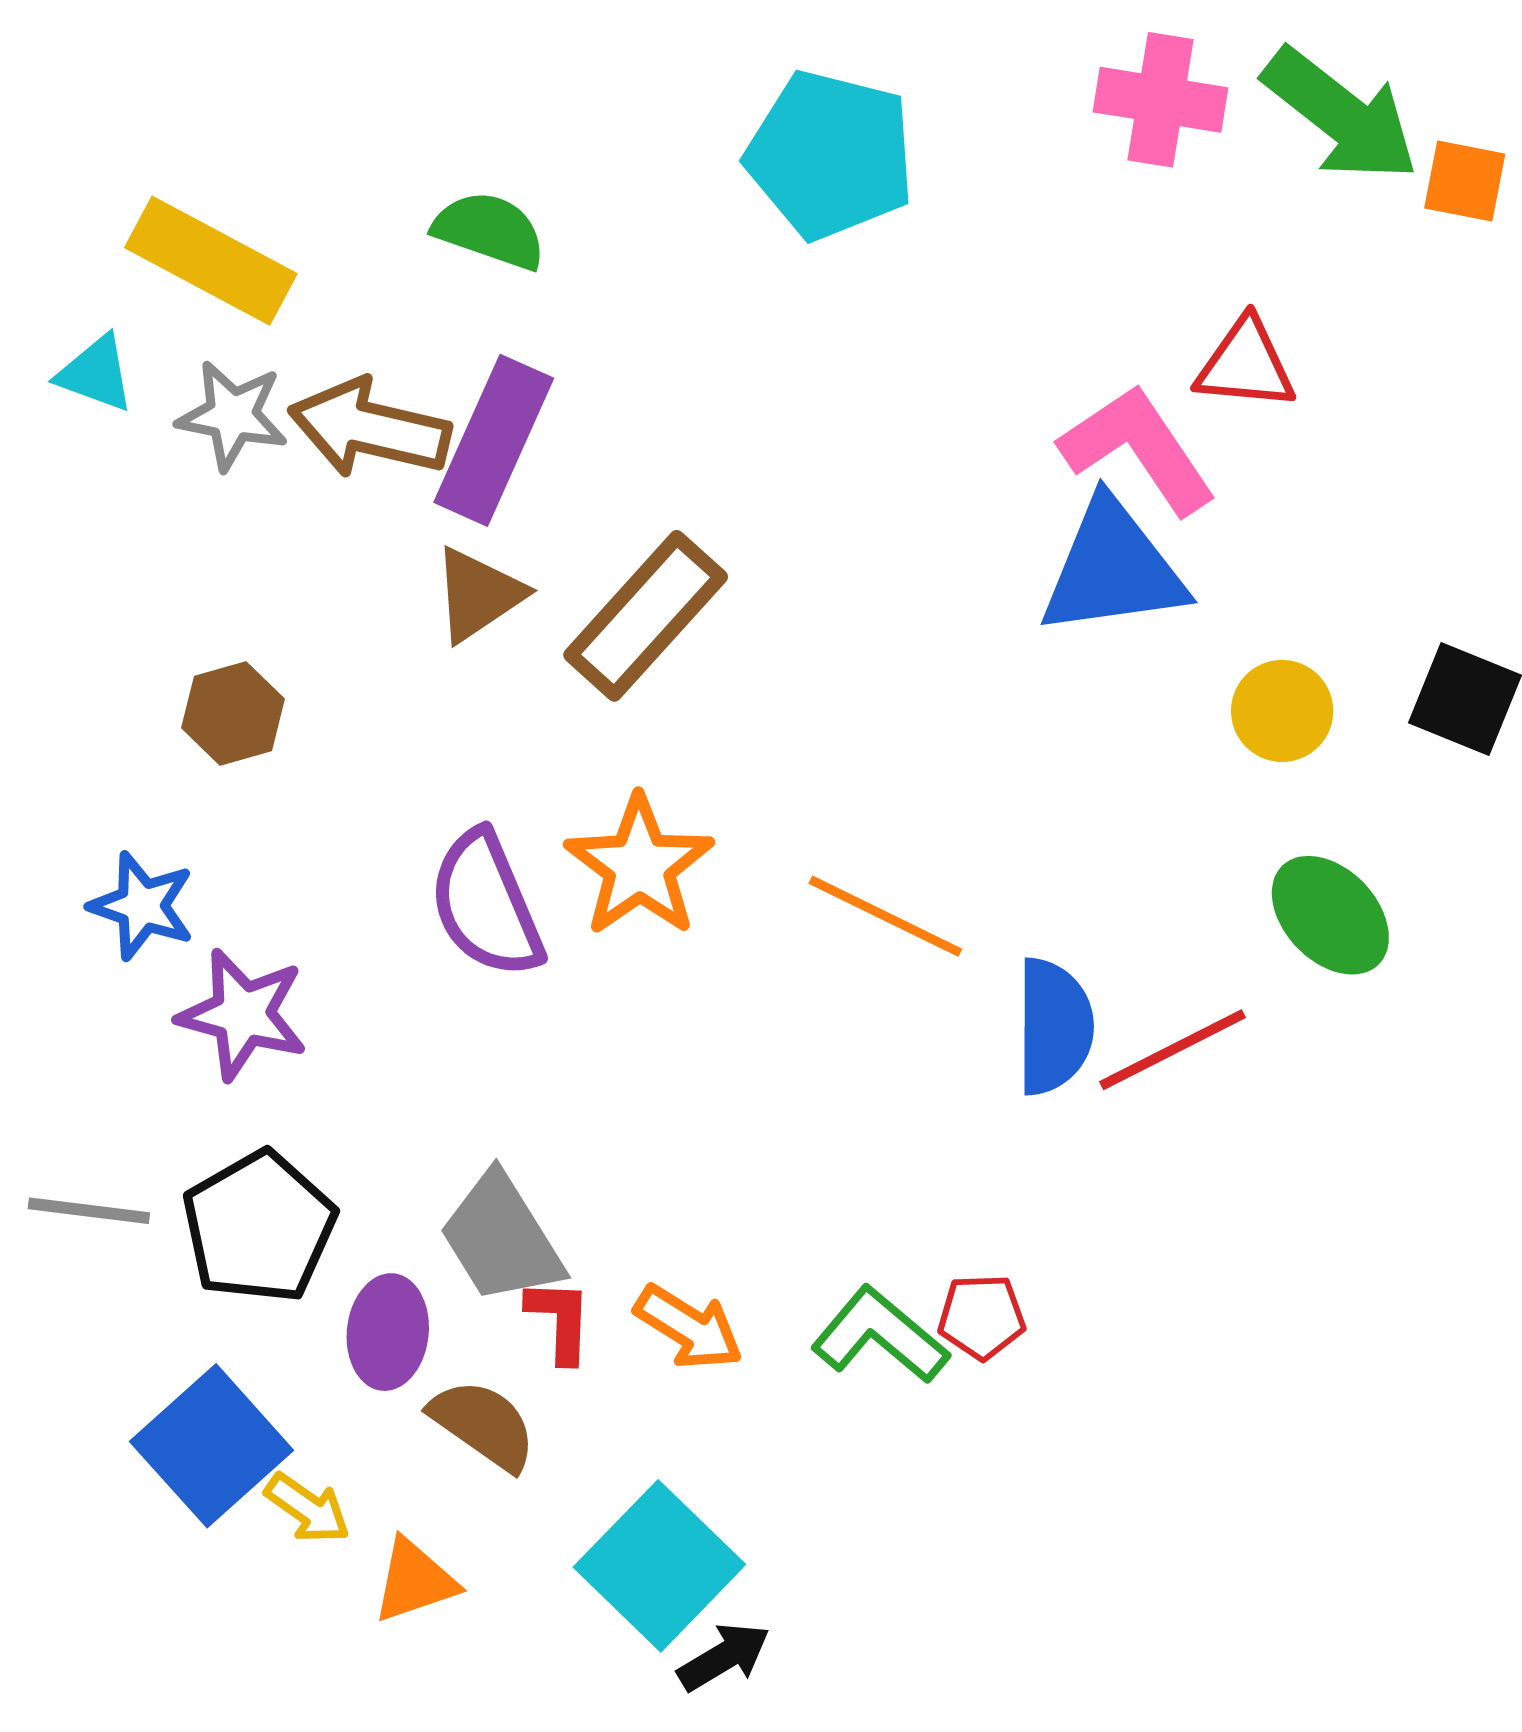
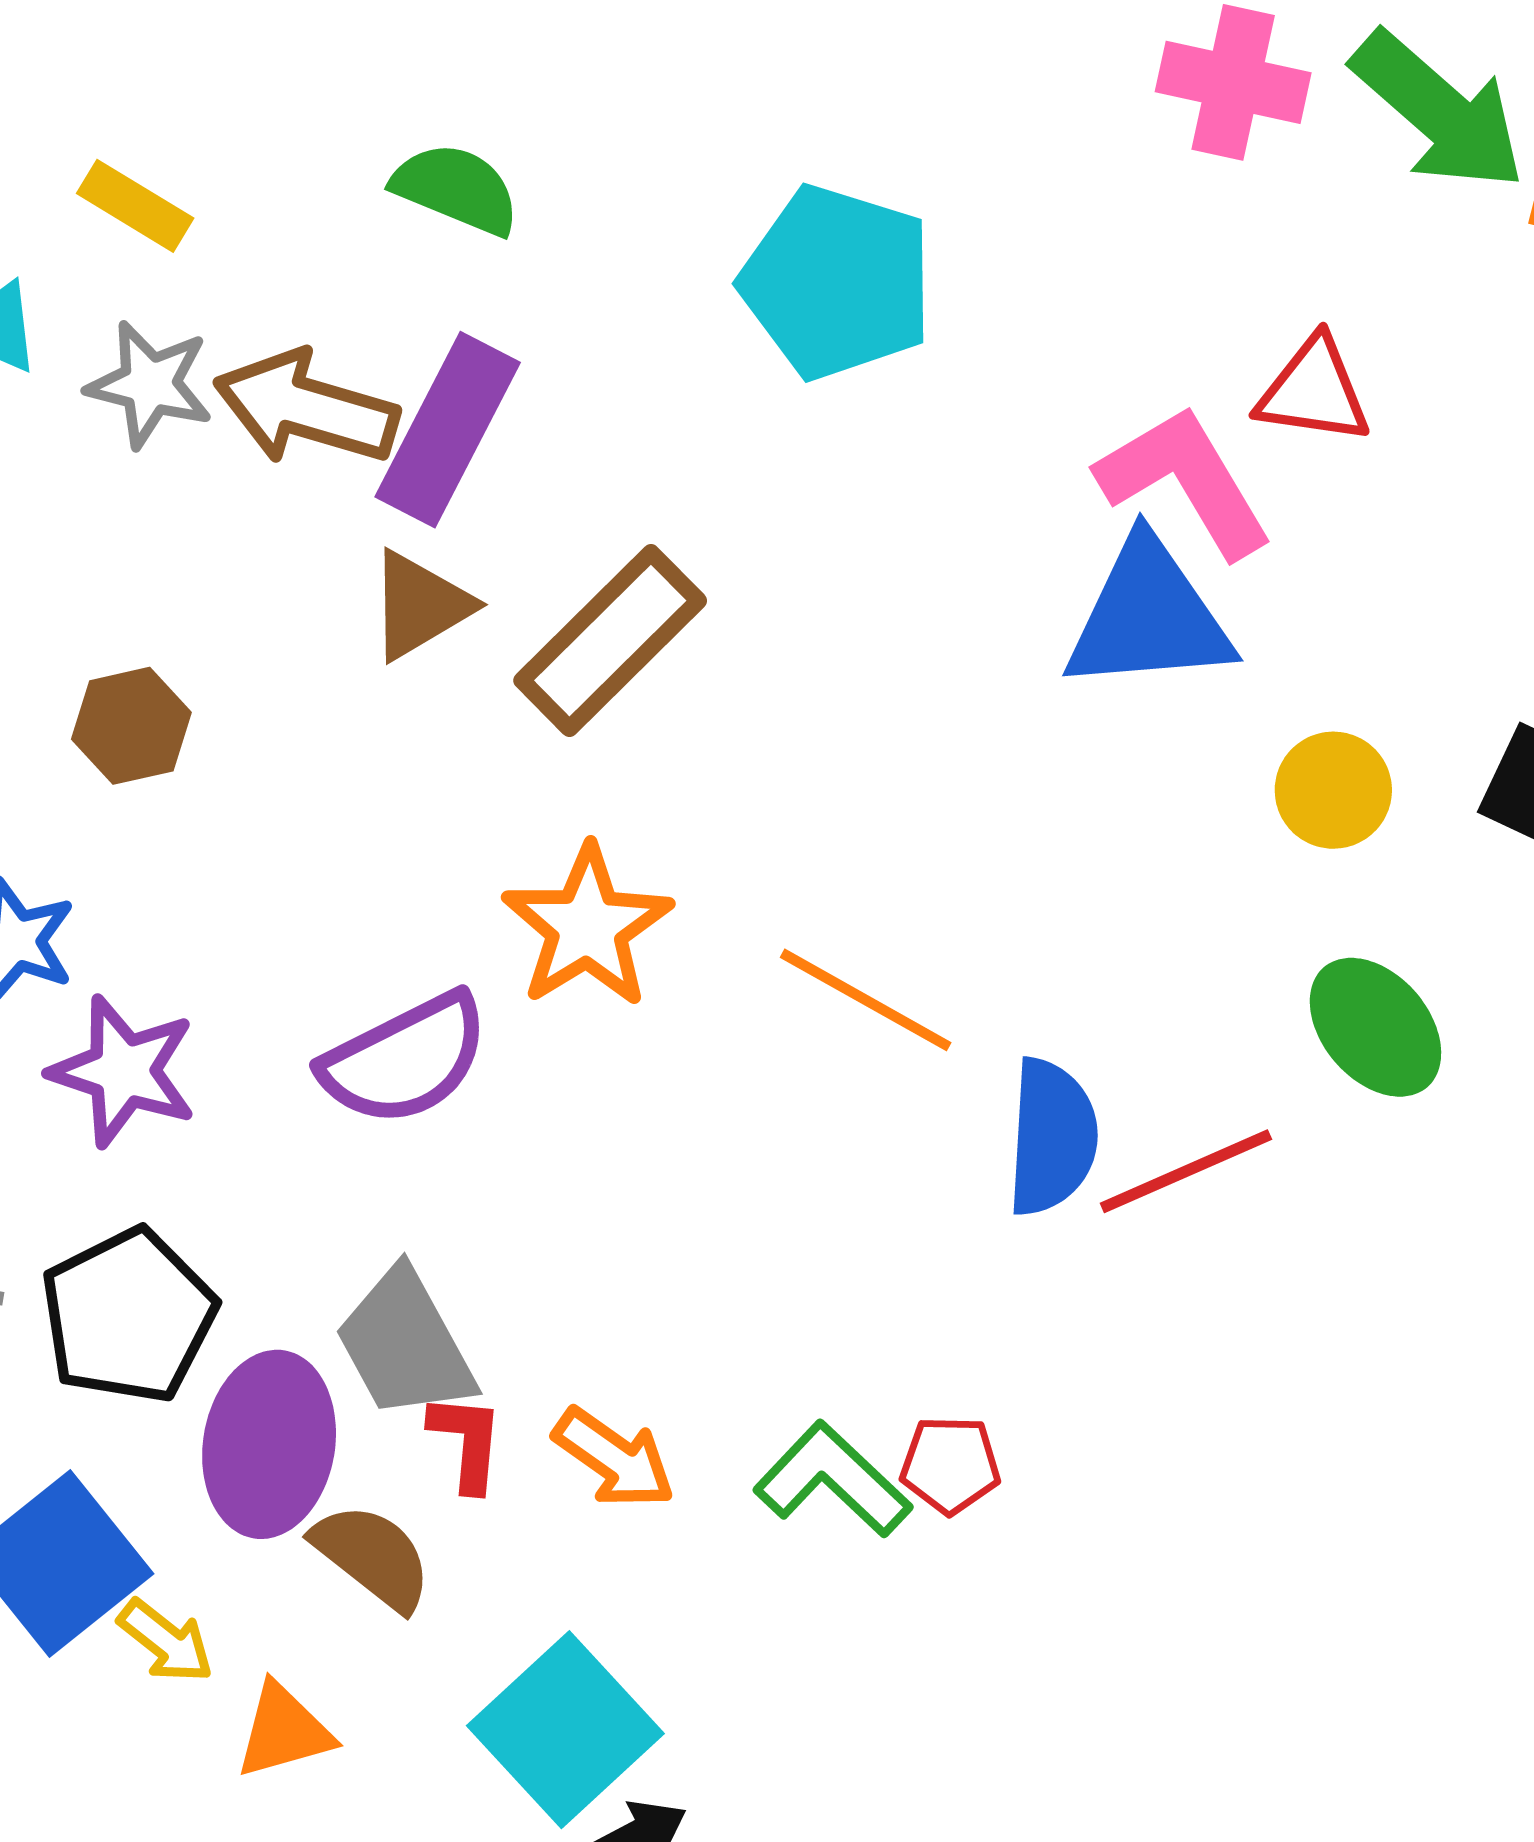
cyan pentagon: (830, 155) -> (837, 282), moved
yellow rectangle: (211, 261) -> (135, 206), size x0.6
purple semicircle: (486, 904) -> (405, 1059), moved, turned -97
purple ellipse: (388, 1332) -> (269, 1444), size x1.4

